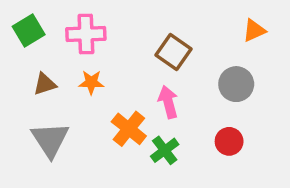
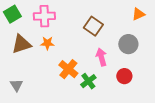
brown triangle: (45, 84) -> (21, 44), size x1.5
pink arrow: (168, 102) -> (101, 57), moved
gray triangle: (50, 140) -> (16, 85), moved, size x0.6

